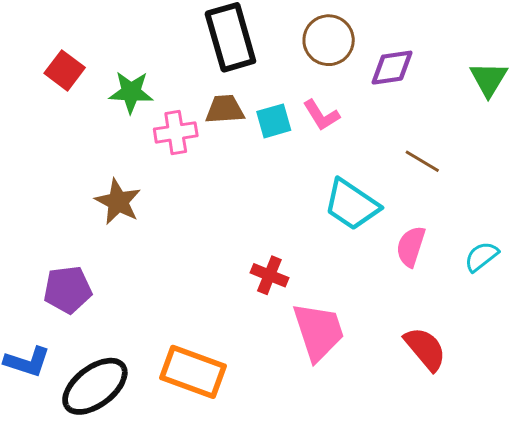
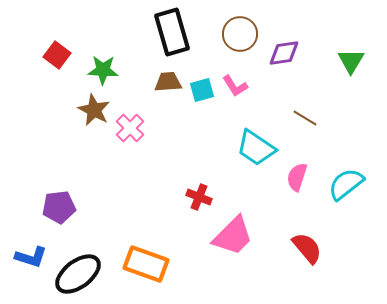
pink cross: (176, 132) -> (130, 128), moved, turned -36
brown star: (118, 202) -> (94, 110), moved
cyan semicircle: (481, 256) -> (346, 184), size x1.5
pink trapezoid: (318, 331) -> (233, 236), turned 63

